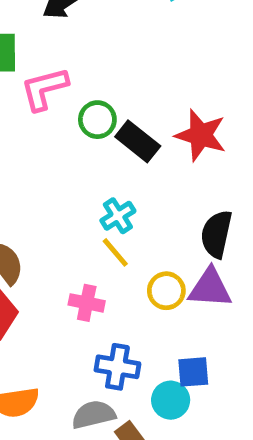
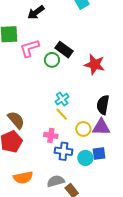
black rectangle: (138, 141) -> (64, 50), moved
blue cross: (117, 367) -> (64, 151), moved
blue square: (193, 372) -> (99, 153), moved
cyan circle: (171, 400) -> (85, 158), moved

